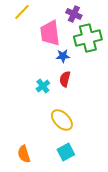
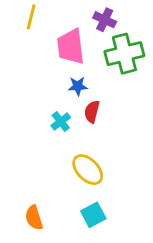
yellow line: (22, 12) -> (31, 17), turned -30
blue star: (63, 56) -> (78, 86), moved

